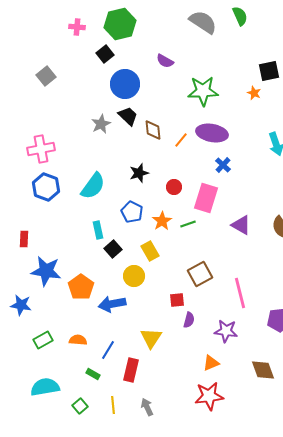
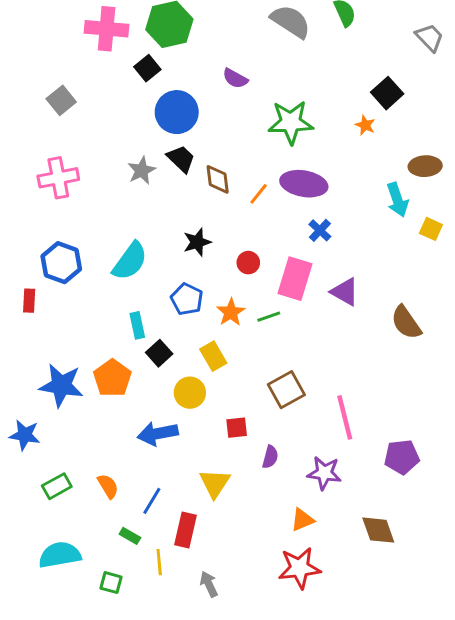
pink cross: (77, 27) -> (107, 29), size x1.8
black square: (269, 71) -> (387, 93), turned -30
pink cross: (41, 149) -> (58, 178), moved
purple triangle: (241, 225) -> (345, 292), moved
red rectangle: (24, 239) -> (29, 301), moved
orange pentagon: (81, 287) -> (112, 378), moved
red square: (177, 300) -> (237, 428), moved
orange semicircle: (78, 340) -> (108, 486), turned 54
yellow line: (113, 405) -> (159, 562), moved
green square: (80, 406) -> (111, 583), turned -35

